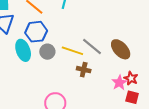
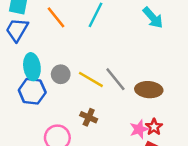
blue hexagon: (36, 32) -> (32, 91), moved
brown ellipse: (121, 49) -> (149, 90), turned -55
brown cross: (84, 70) -> (89, 117), moved

